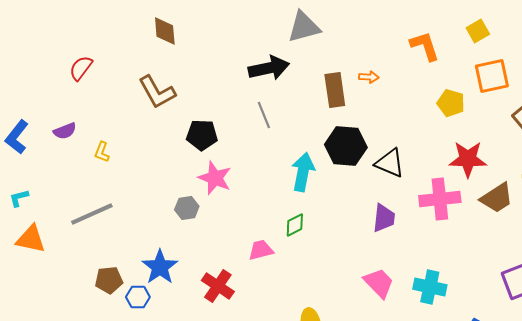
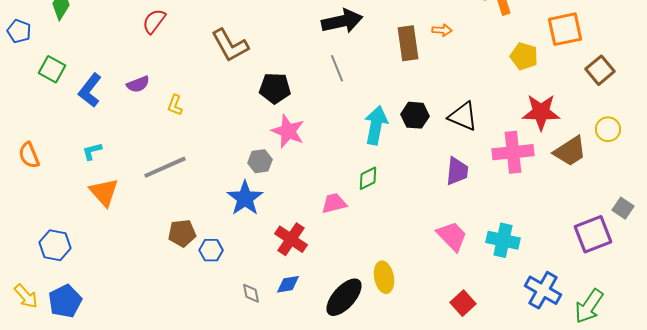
black hexagon: (346, 146) -> (415, 115), moved, size x0.7
orange triangle: (31, 239) -> (104, 192), turned 36
blue star: (160, 267) -> (245, 198), moved

